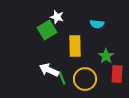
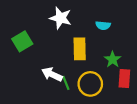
white star: (57, 17) -> (61, 18), size x1.5
green square: (47, 30) -> (22, 41), moved

